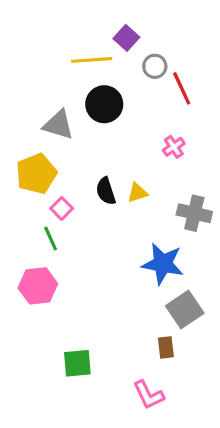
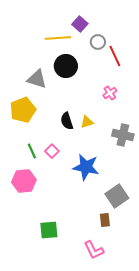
pink square: (62, 208) -> (52, 151), moved
blue star: (163, 264) -> (86, 167), moved

